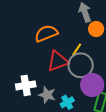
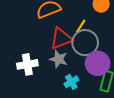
gray star: (47, 95) -> (59, 59), moved

